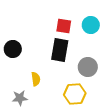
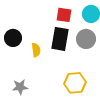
gray circle: (88, 67) -> (86, 39), moved
yellow semicircle: (36, 79) -> (36, 50), moved

